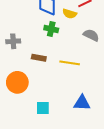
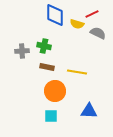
green cross: (51, 29) -> (44, 46), moved
gray semicircle: (91, 35) -> (98, 33), moved
orange circle: (17, 82) -> (55, 91), moved

